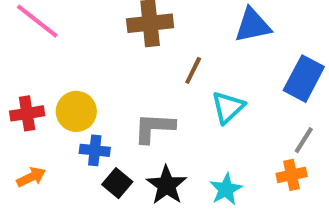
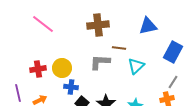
brown line: (193, 70) -> (119, 48), turned 72
gray L-shape: (154, 128) -> (100, 62), moved

